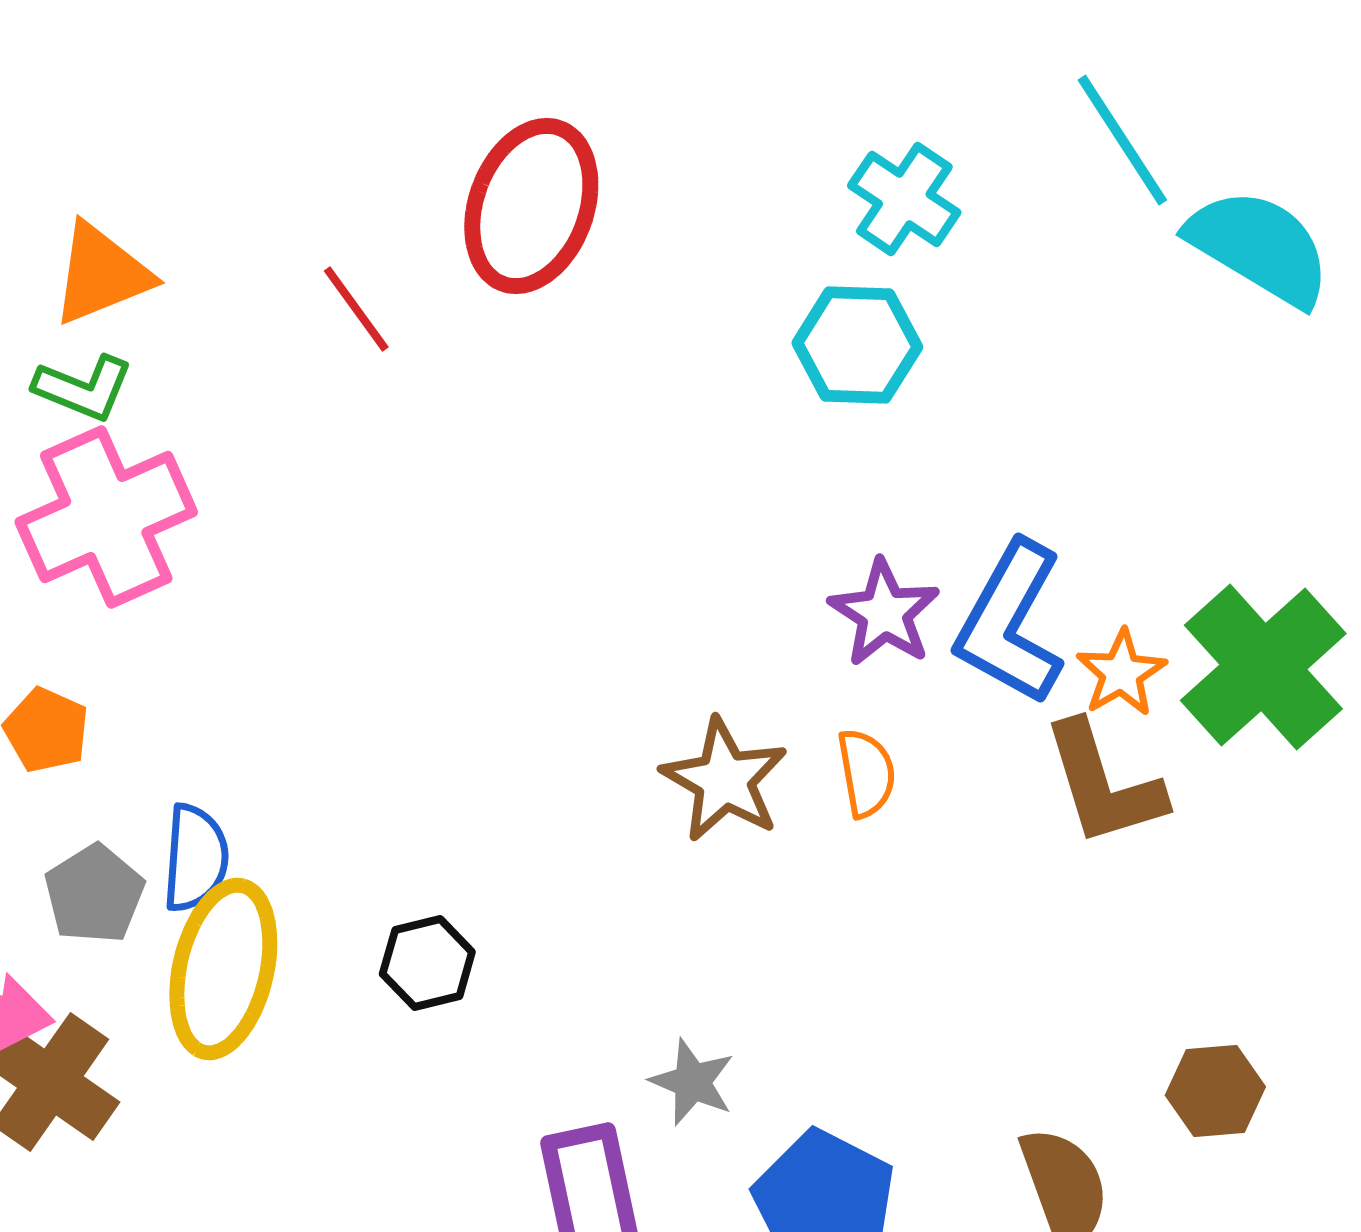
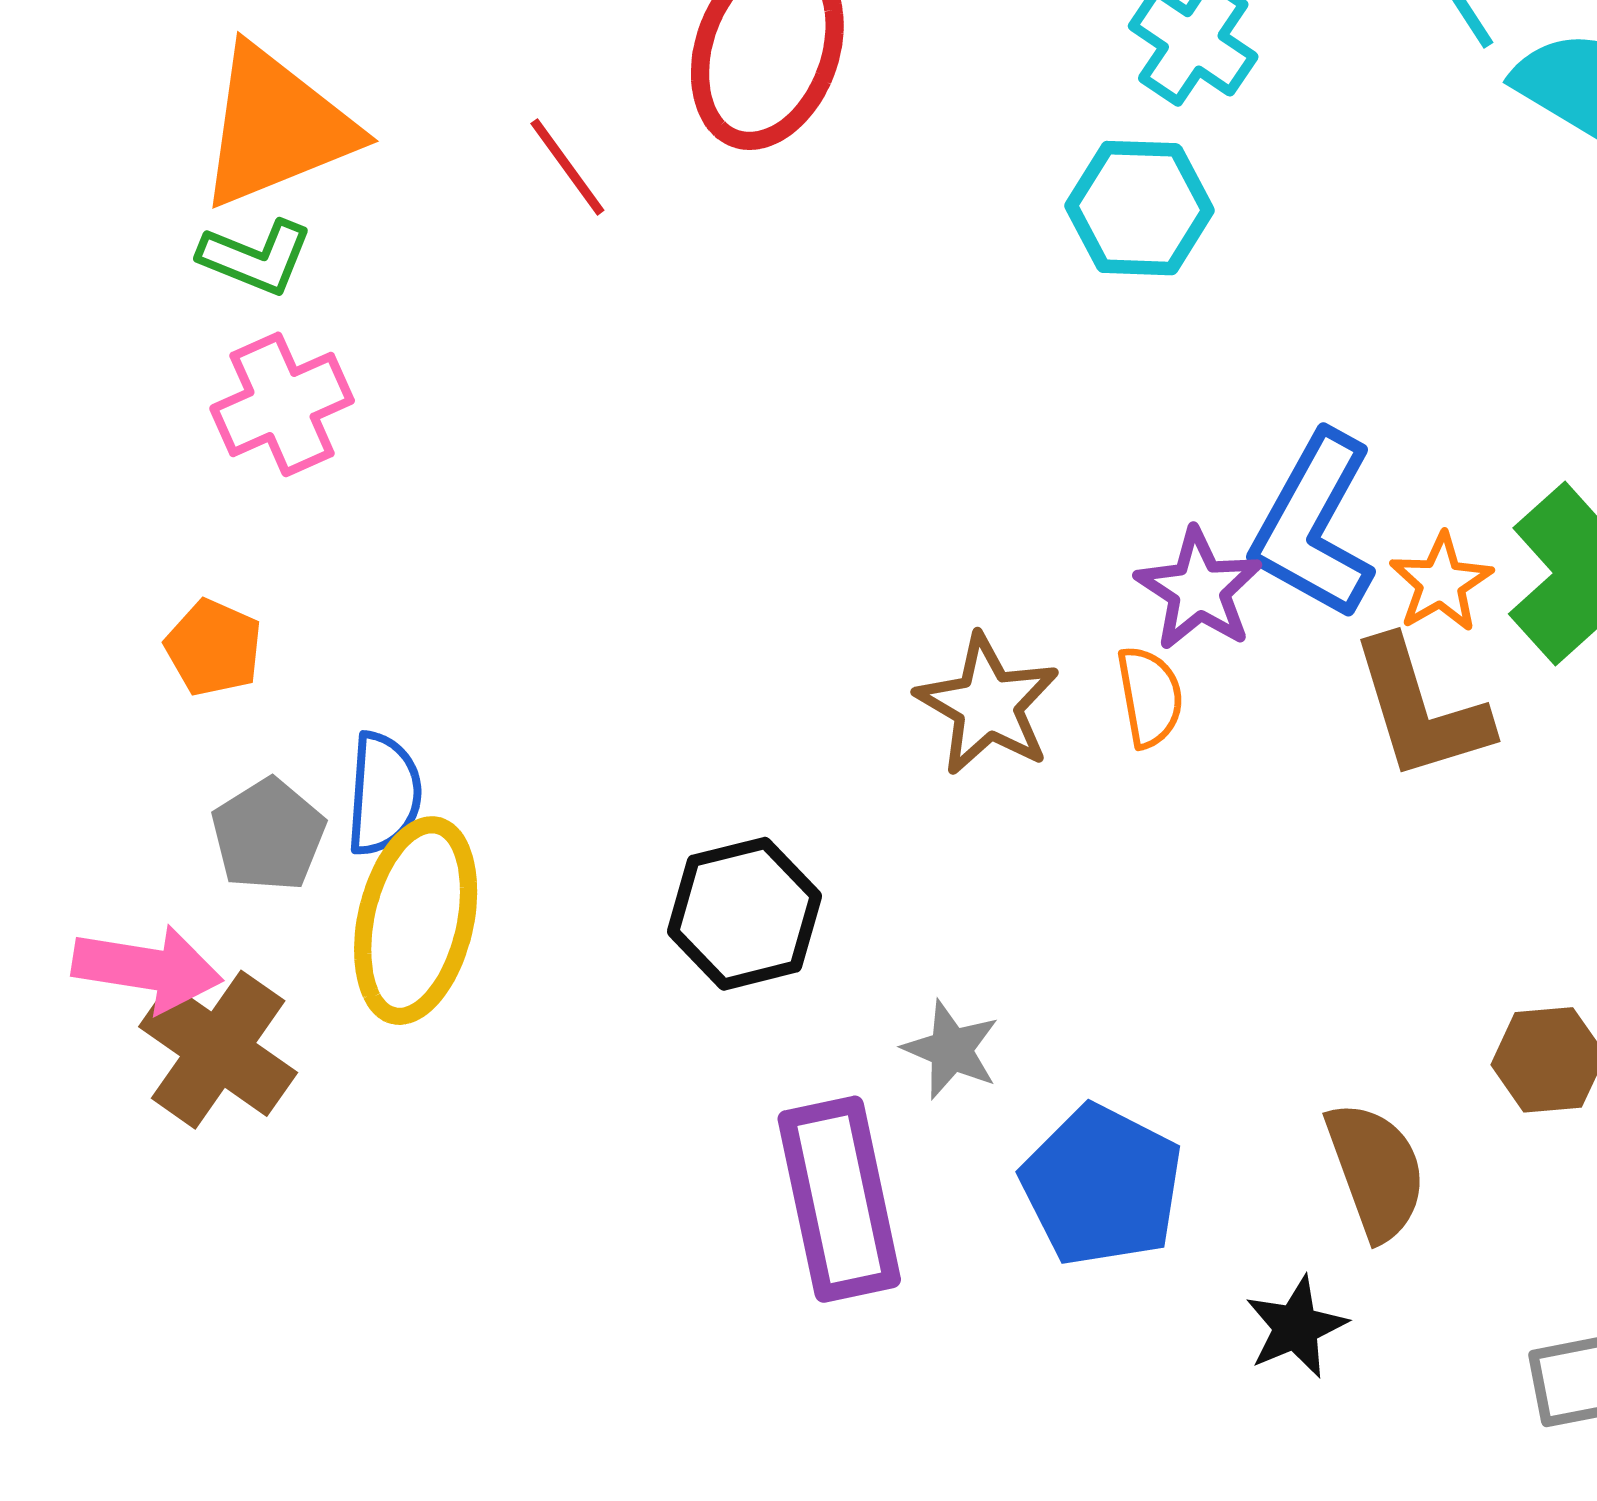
orange triangle: (101, 274) -> (276, 127), size x1.4
pink cross: (106, 517) -> (282, 404), size x0.7
purple star: (884, 613) -> (1199, 589), moved
black hexagon: (427, 963) -> (744, 914), moved, size x1.4

